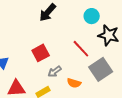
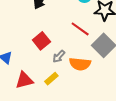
orange semicircle: (74, 83) -> (80, 64), size x1.5

